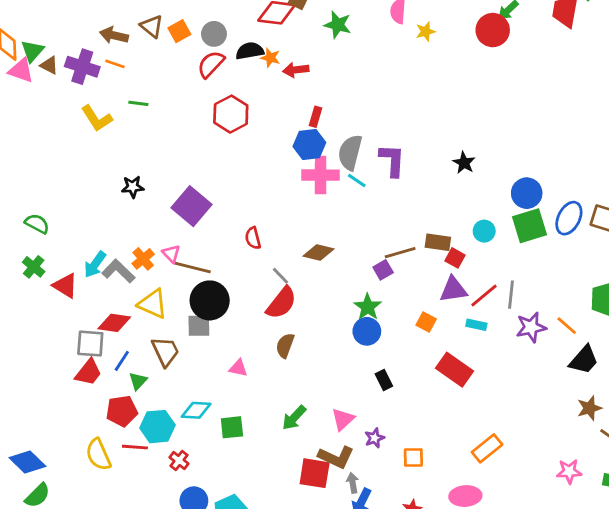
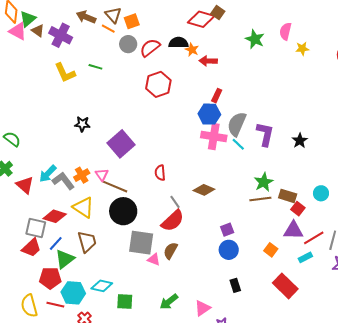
green star: (338, 25) -> (255, 39), moved
gray circle: (214, 34) -> (128, 44), moved
orange line: (115, 64) -> (108, 29), moved
black star: (464, 163) -> (300, 141), moved
purple square: (383, 270) -> (227, 230), moved
green star: (368, 307) -> (264, 182), moved
cyan rectangle: (476, 325) -> (305, 257), turned -48
gray square: (199, 326) -> (141, 243), moved, size x1.5
pink triangle: (238, 368) -> (154, 259), moved
green triangle: (138, 381) -> (65, 259), size x1.5

